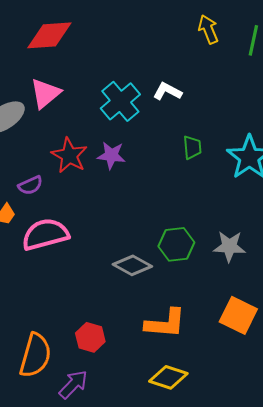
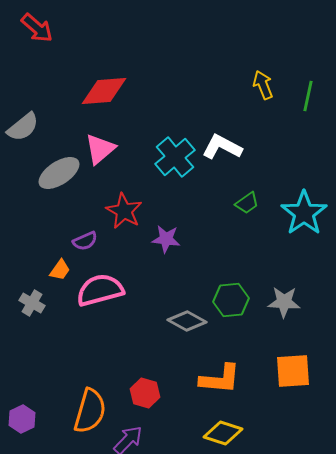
white L-shape: (167, 91) -> (222, 147), size x1.4
green trapezoid: (192, 147) -> (247, 203), turned 60
purple star: (111, 155) -> (166, 239), moved
orange square: (238, 315) -> (293, 371), turned -30

